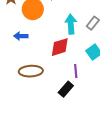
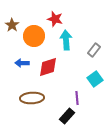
cyan arrow: (71, 24) -> (66, 40), moved
red diamond: (60, 47) -> (48, 67), moved

